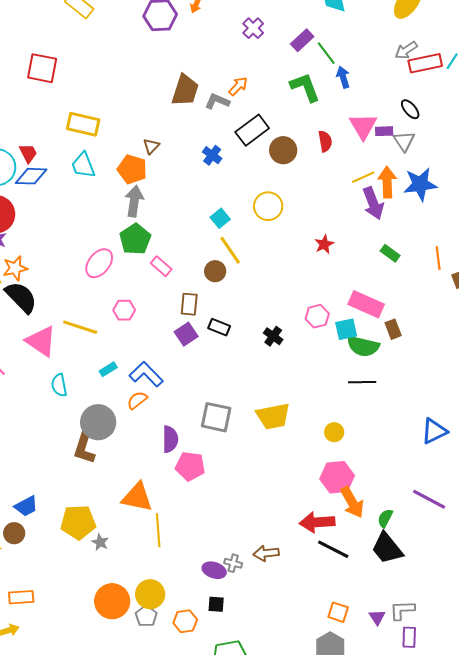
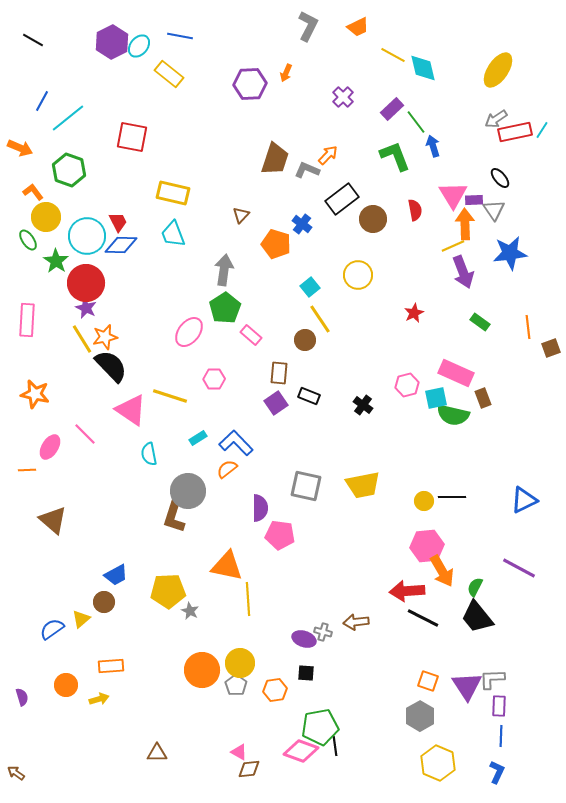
orange pentagon: (132, 169) -> (276, 244), moved
orange arrow: (387, 182) -> (465, 224), moved
black line: (362, 382) -> (452, 497), moved
purple triangle: (377, 617) -> (467, 686), size x1.8

